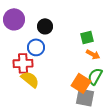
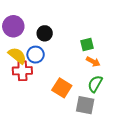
yellow semicircle: (30, 79) -> (17, 56), moved
orange square: (81, 83) -> (62, 88), moved

